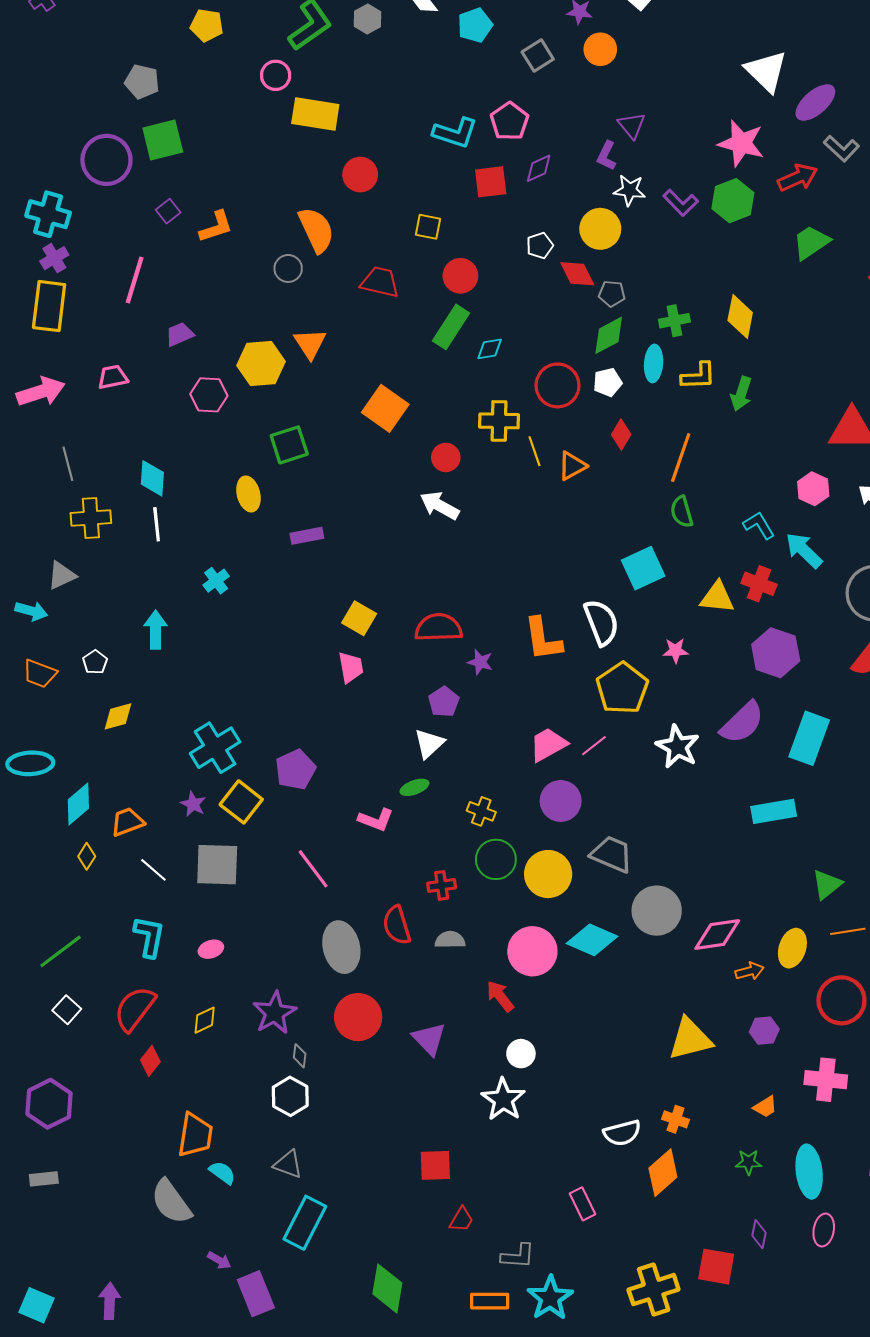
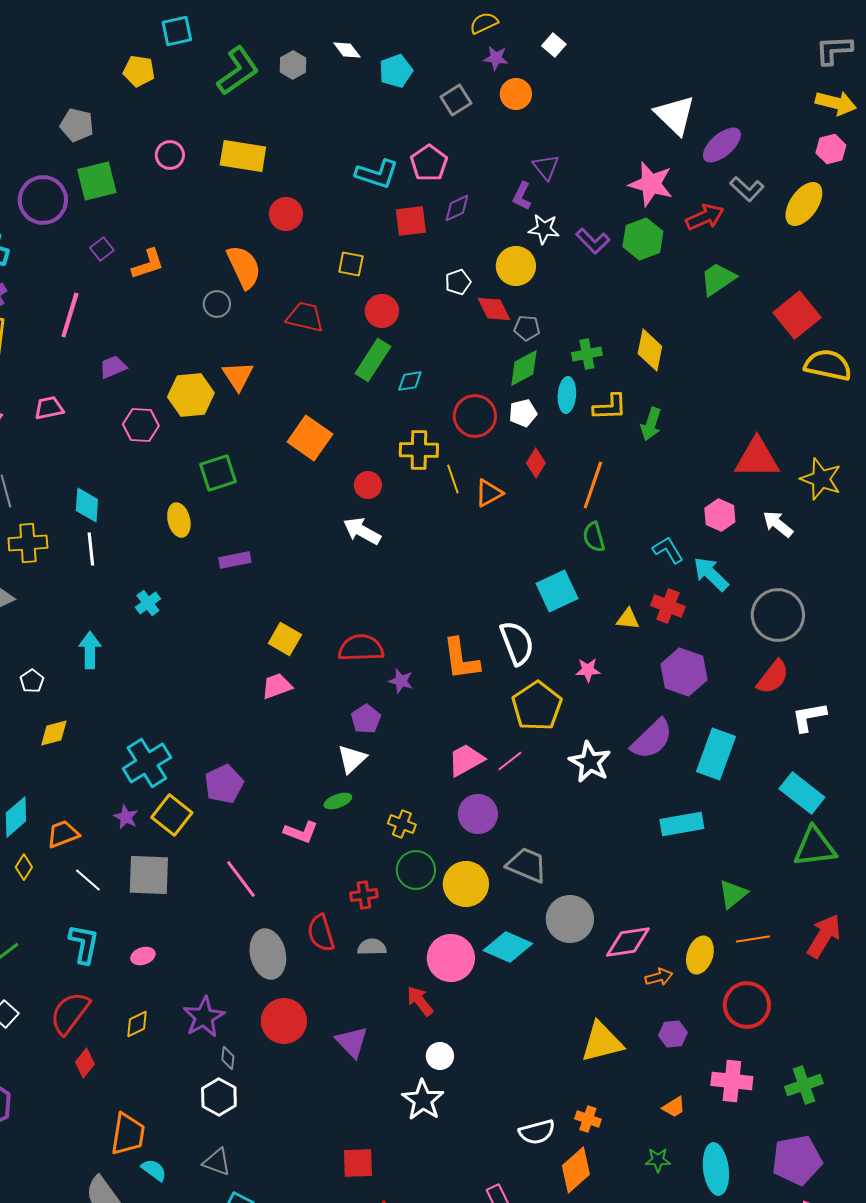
pink circle: (276, 75) -> (170, 155), moved
yellow triangle: (717, 597) -> (628, 619), size x0.7
pink trapezoid: (351, 667) -> (277, 686), turned -100

